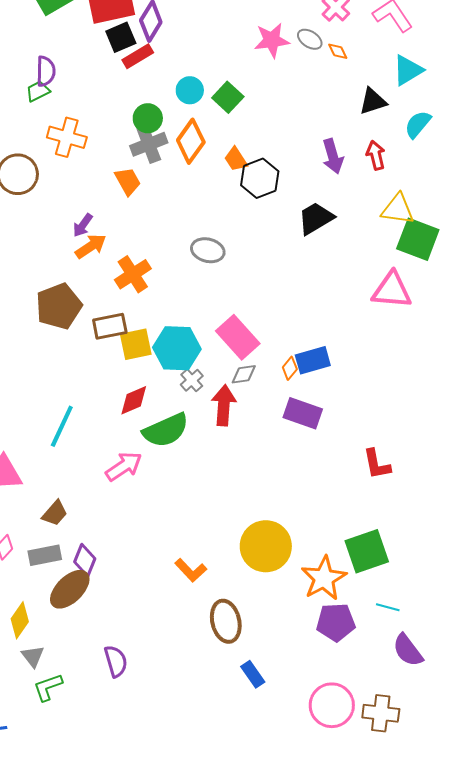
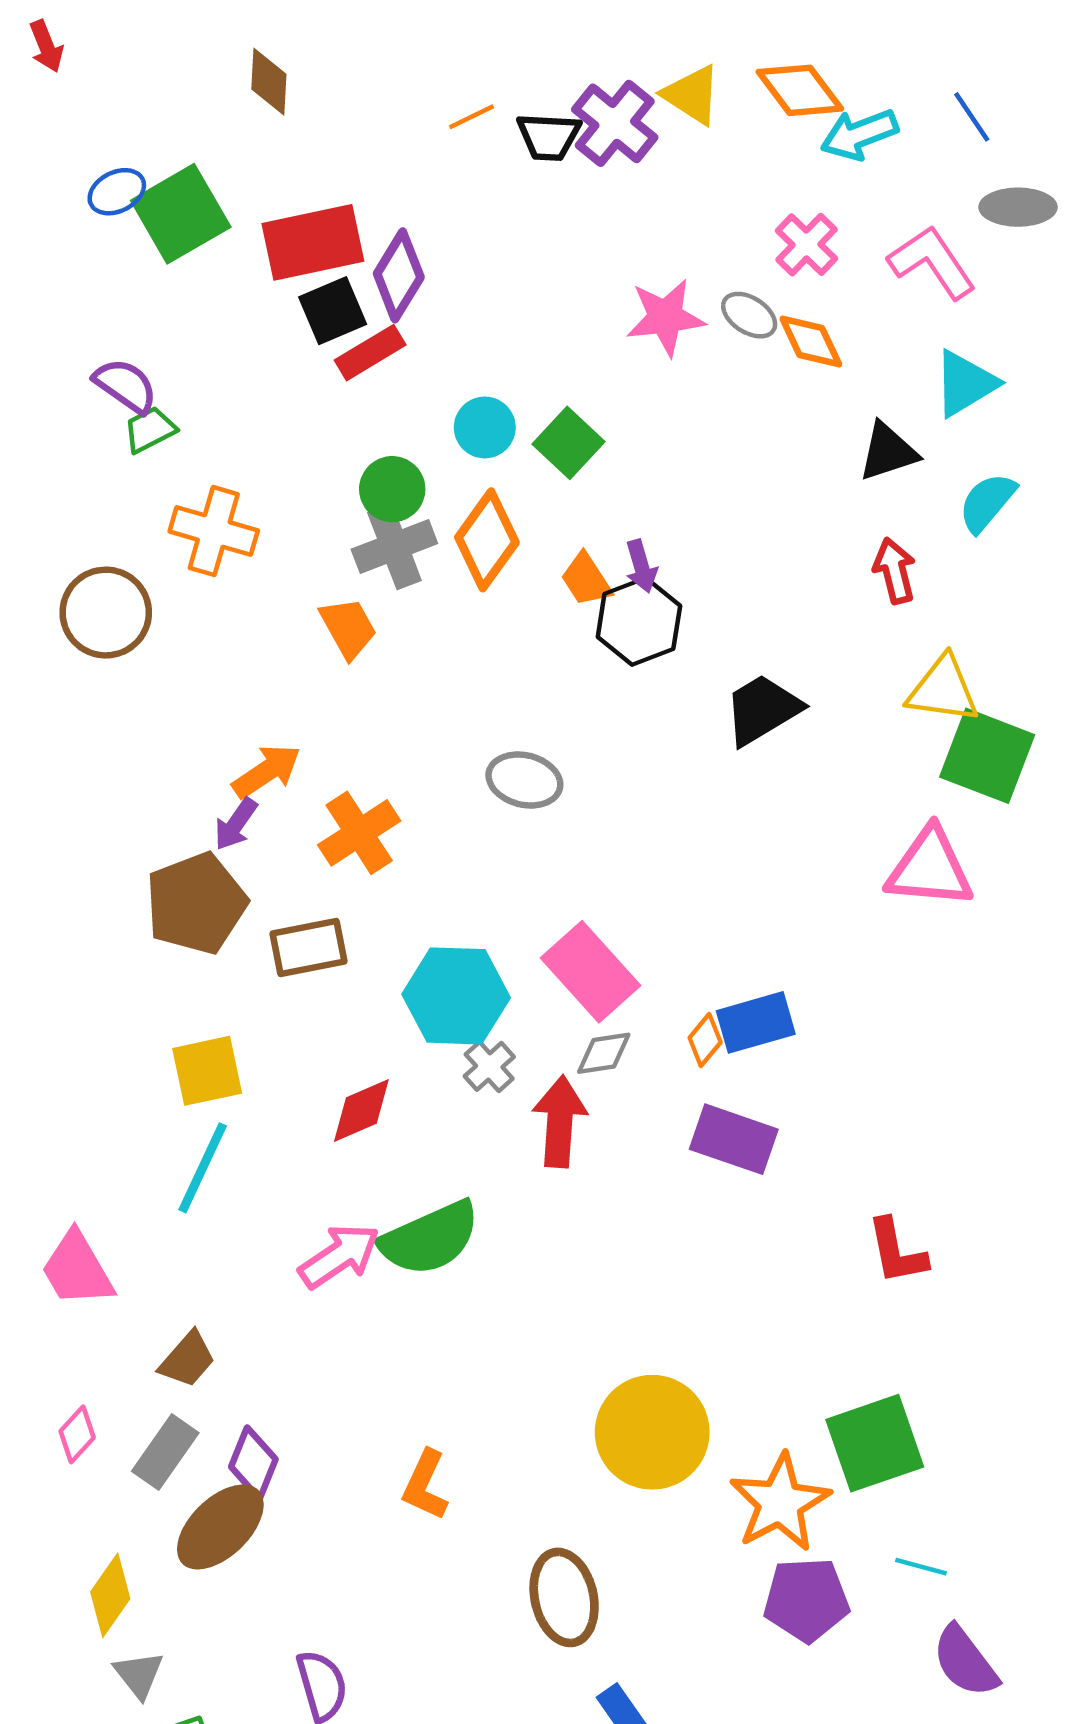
orange diamond: (338, 51) -> (811, 342), size x1.5
purple semicircle: (46, 71) -> (126, 386), moved, turned -56
purple arrow: (333, 156) -> (641, 566), moved, size x0.7
purple arrow: (83, 225) -> (236, 824), moved
yellow square: (136, 344) -> (207, 1071), moved
green semicircle: (166, 430) -> (430, 1238), moved
gray rectangle: (45, 555) -> (165, 1452), turned -44
orange L-shape: (191, 570) -> (425, 1485), moved, turned 68

